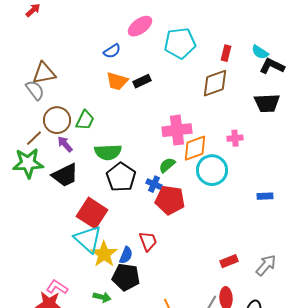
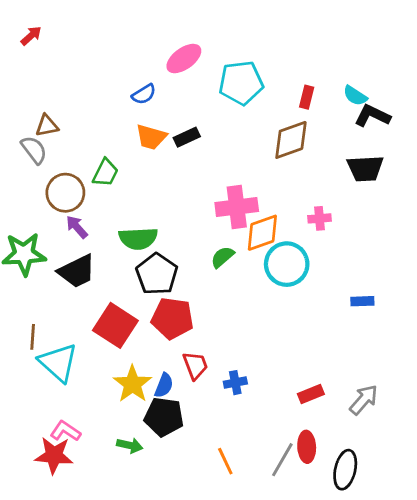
brown triangle: (44, 73) -> (47, 126), size x0.7
green trapezoid: (85, 120) -> (105, 173), moved
brown line: (34, 138) -> (33, 337), moved, turned -42
blue cross: (154, 184) -> (235, 383), moved, turned -35
red pentagon: (170, 200) -> (172, 318), moved
cyan triangle: (88, 239) -> (58, 363), moved

